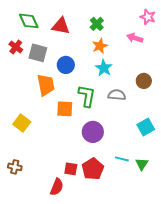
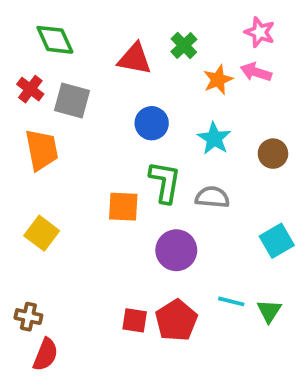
pink star: (148, 17) -> (260, 32), moved
red triangle: (61, 26) -> (135, 59), moved
orange star: (100, 46) -> (218, 80), moved
blue circle: (66, 65) -> (152, 123), moved
cyan star: (104, 68) -> (214, 138), moved
orange trapezoid: (46, 85) -> (42, 150), moved
gray semicircle: (117, 95) -> (212, 197), moved
red semicircle: (57, 187) -> (45, 355), moved

